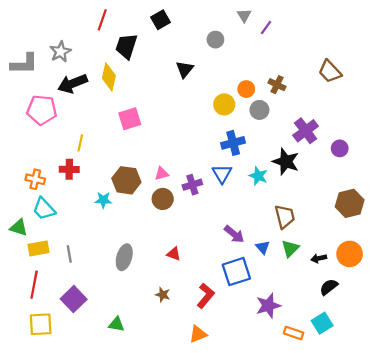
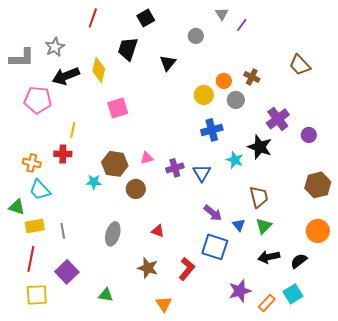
black trapezoid: (126, 46) -> (128, 49), moved
blue triangle: (222, 174) -> (202, 173), moved
brown circle: (163, 199) -> (136, 189), moved
black arrow: (319, 258) -> (269, 257), moved, size x1.5
blue square: (236, 272) -> (215, 247), turned 36
brown star: (163, 295) -> (148, 268), size x1.5
purple star: (268, 306) -> (240, 291), moved
orange rectangle: (294, 333) -> (267, 303), turned -66
orange triangle: (198, 334) -> (164, 304), moved, turned -42

